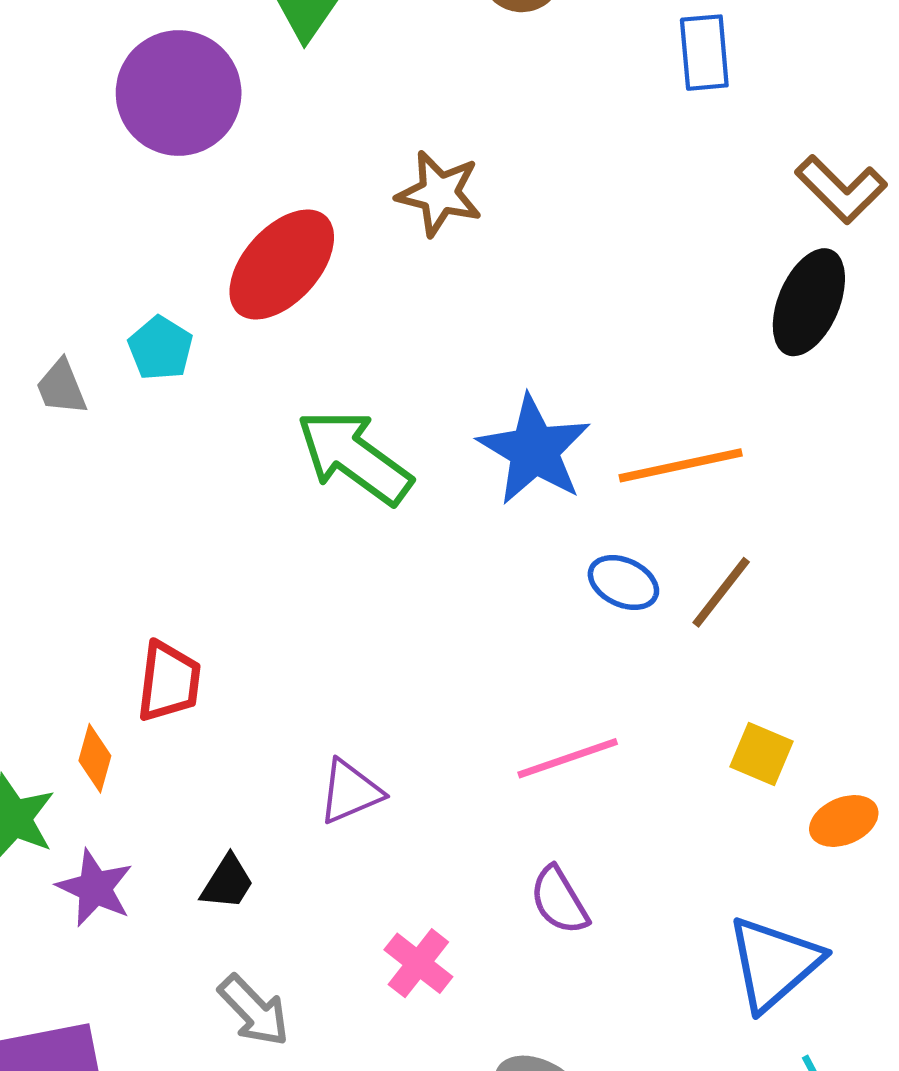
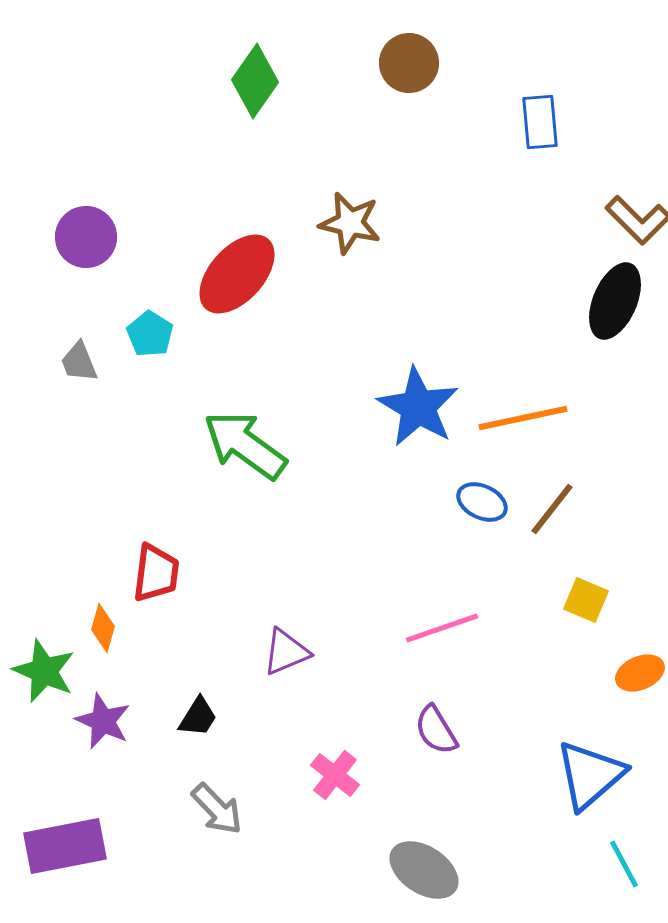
purple circle: (179, 93) -> (86, 237), moved, size x0.7
green arrow: (354, 457) -> (245, 445), moved
yellow square: (761, 754) -> (586, 600), moved

